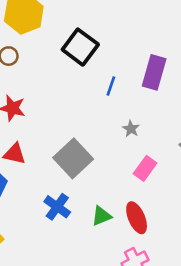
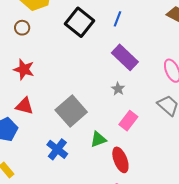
purple rectangle: (154, 72) -> (125, 57), moved, turned -64
blue line: (111, 86) -> (117, 19), moved
green triangle: (101, 216) -> (98, 139), moved

